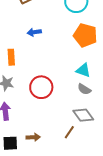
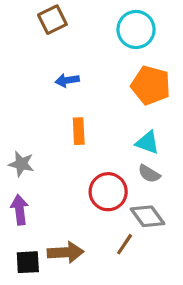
orange rectangle: (11, 57) -> (79, 131), moved
red circle: (41, 87) -> (108, 192), moved
brown arrow: (33, 137) -> (66, 252), size x1.5

